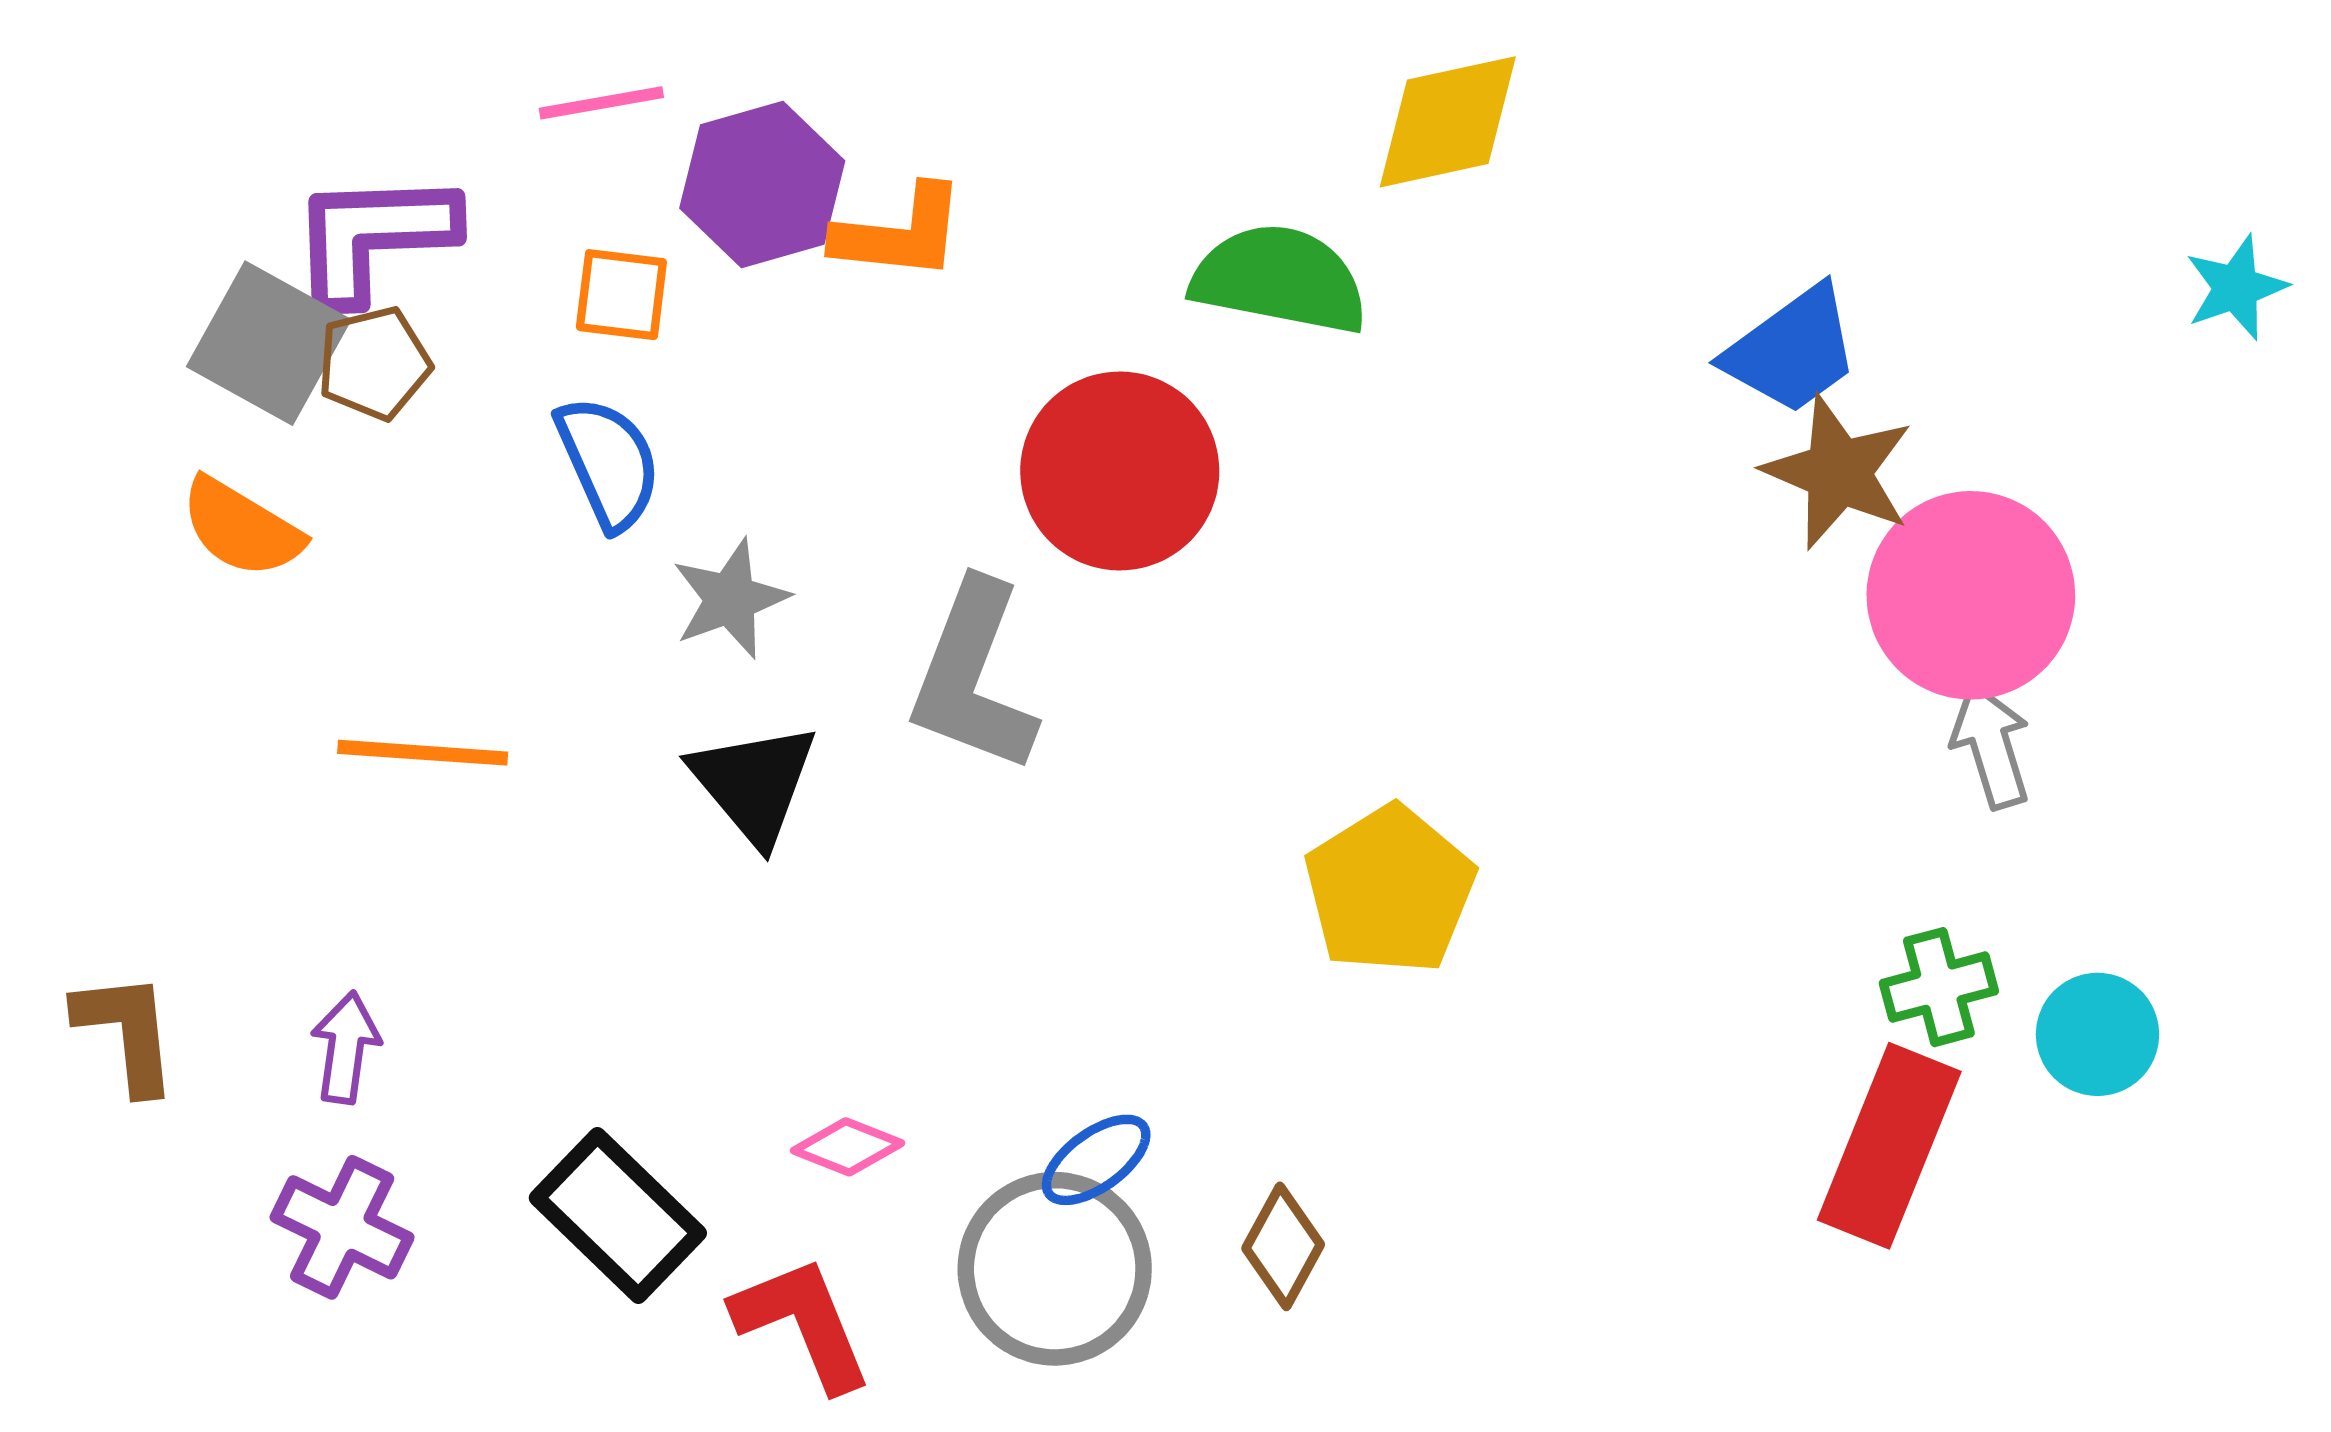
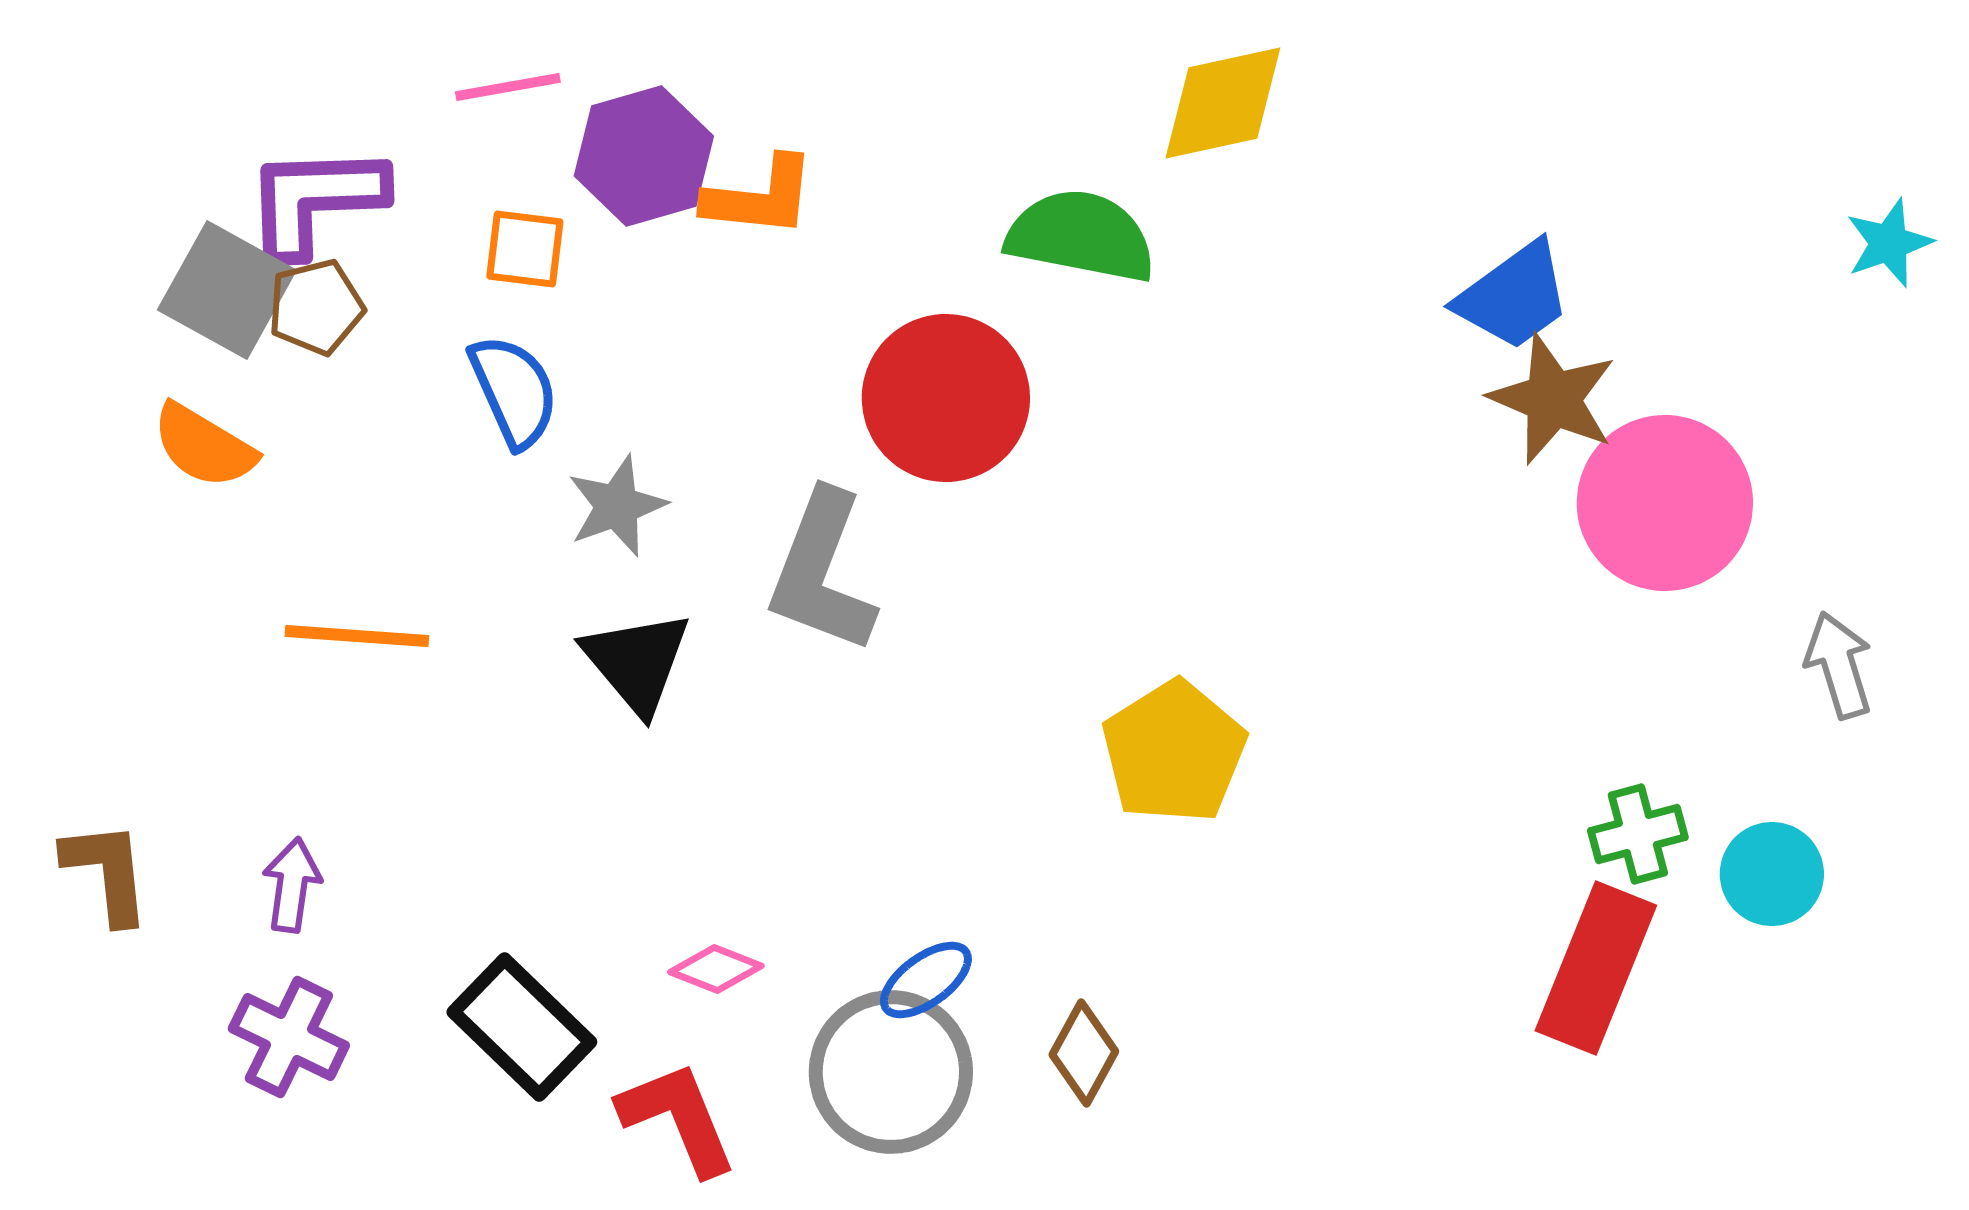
gray arrow: (1991, 746) -> (1839, 665), moved

